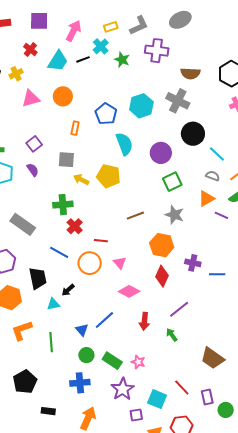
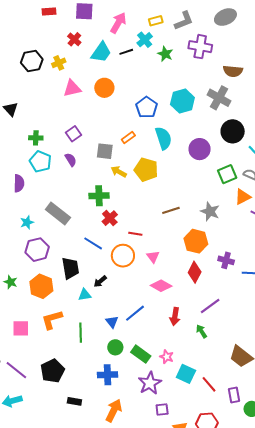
orange rectangle: (75, 128) -> (128, 138), moved, turned 40
green square: (172, 182) -> (227, 174), moved
cyan square: (157, 399) -> (186, 374), moved

